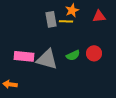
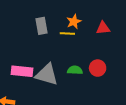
gray rectangle: (51, 19) -> (41, 26), moved
green semicircle: (73, 55) -> (75, 70), turned -152

